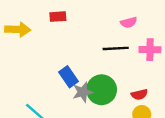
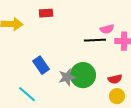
pink semicircle: (129, 22) -> (107, 29), moved
blue rectangle: (68, 77) -> (41, 65), moved

